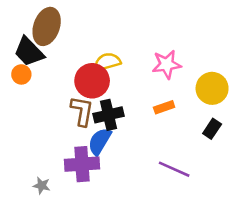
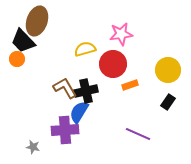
pink star: (167, 64) -> (121, 34), moved
red circle: (92, 81) -> (113, 64), moved
brown L-shape: (82, 111) -> (65, 88), turned -40

